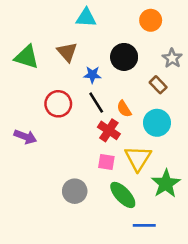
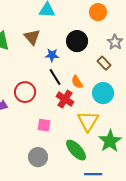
red circle: (58, 104) -> (25, 92), moved
pink square: (106, 162) -> (44, 125), moved
gray circle: (75, 191) -> (38, 157), moved

